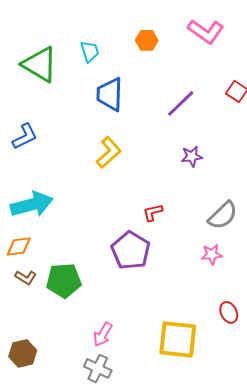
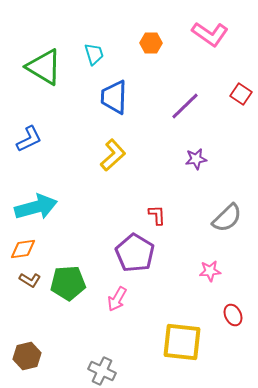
red L-shape: (153, 212) -> (157, 215), turned 100
pink star: (212, 254) -> (210, 271), moved
pink arrow: (103, 334) -> (117, 299), moved

